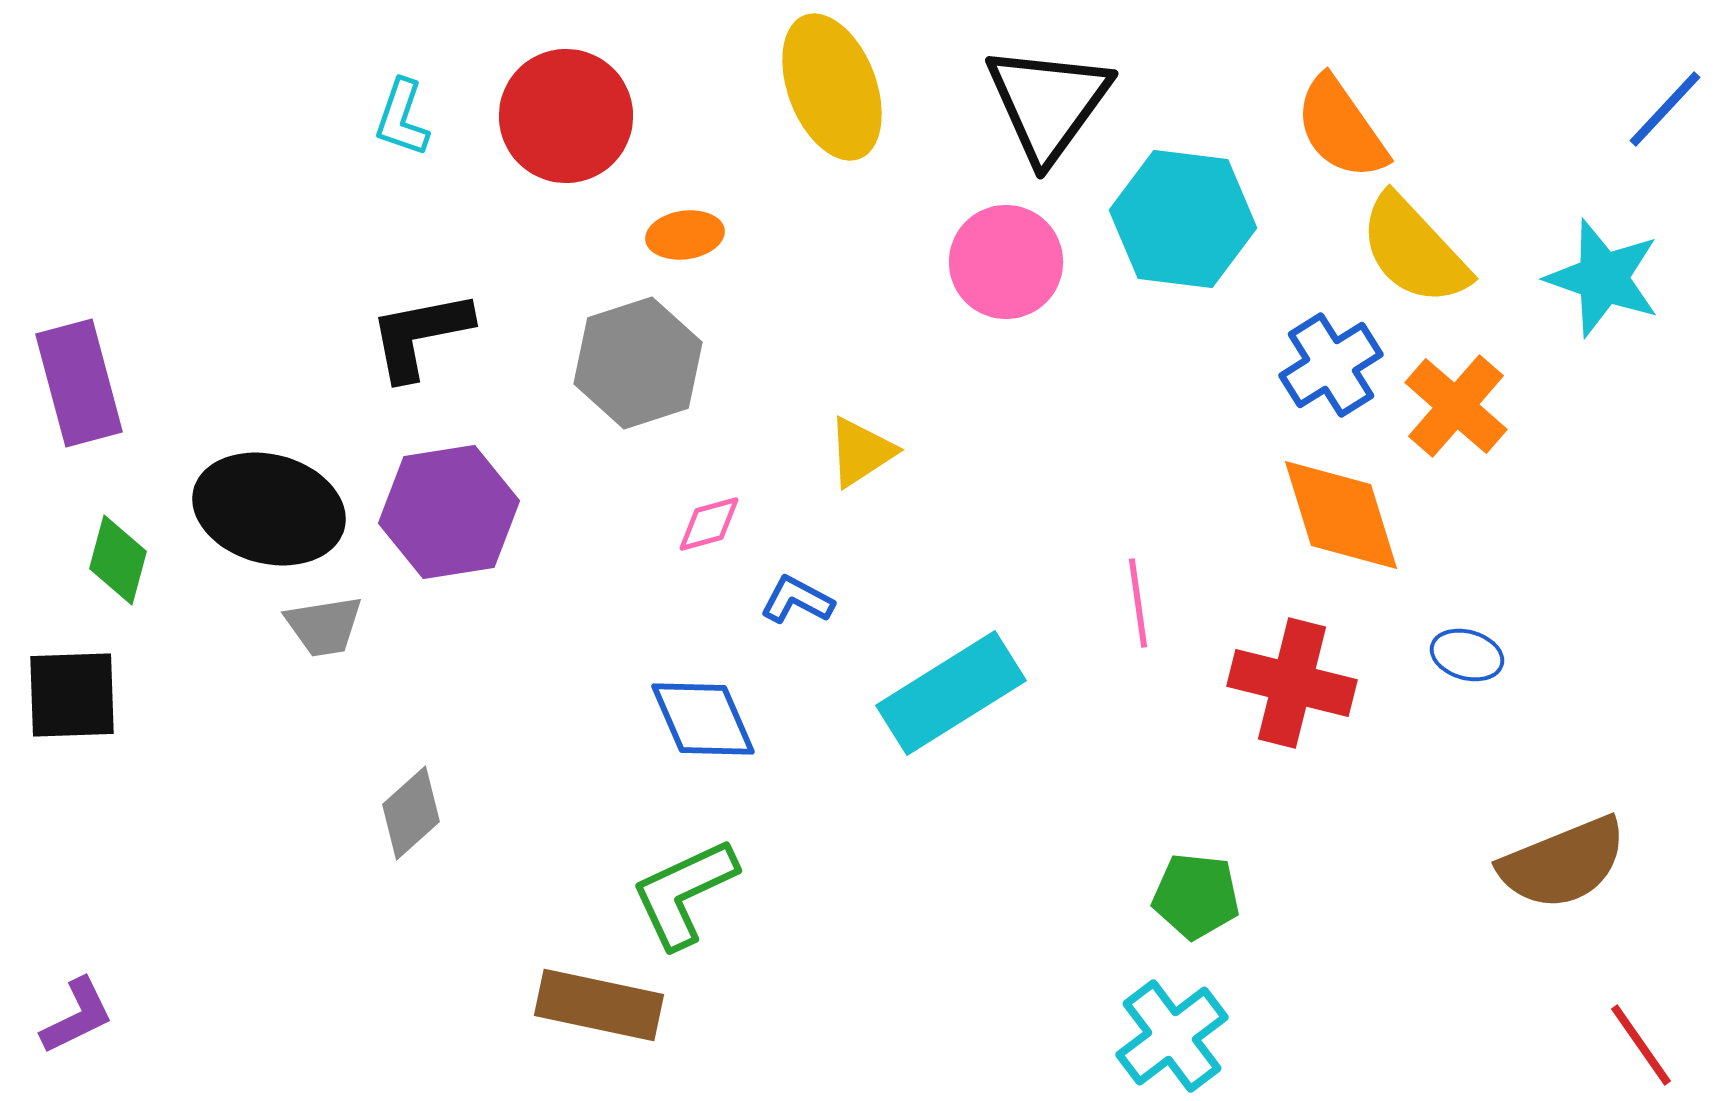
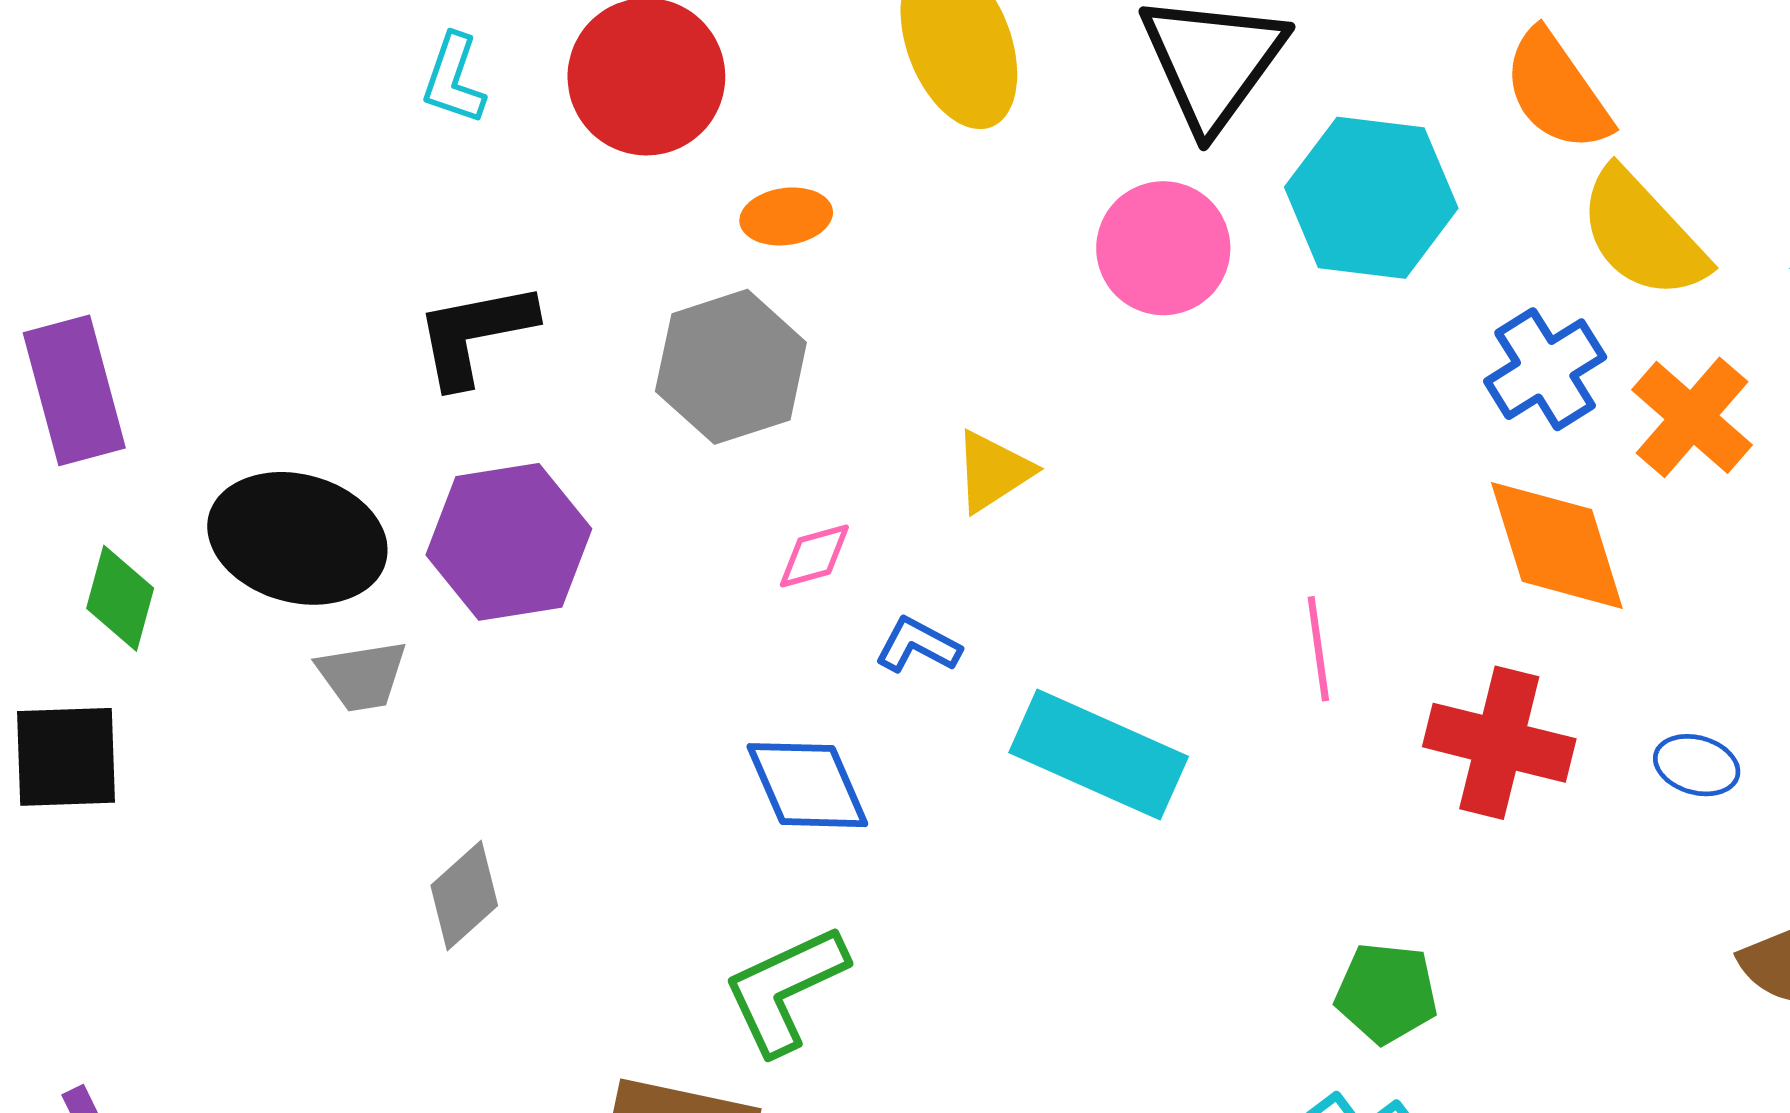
blue ellipse: (1467, 655) -> (1697, 765), moved
cyan rectangle: (951, 693) -> (1099, 755), turned 56

